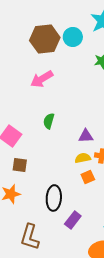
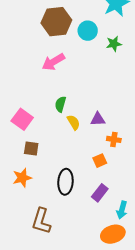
cyan circle: (73, 37) -> (88, 31), moved
yellow semicircle: (83, 158) -> (74, 122), moved, turned 70
purple rectangle: (73, 220) -> (100, 193), moved

